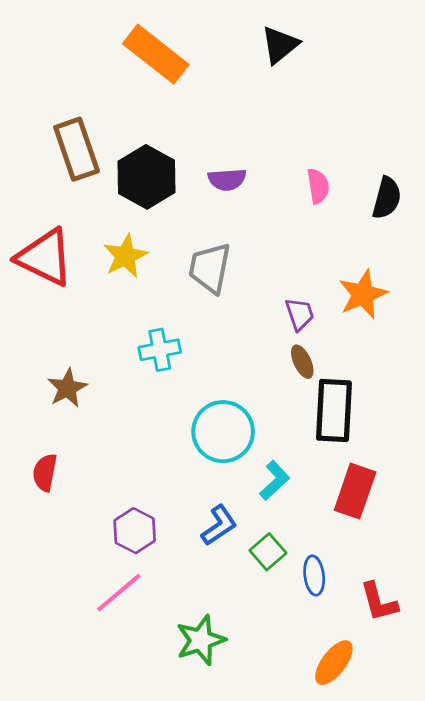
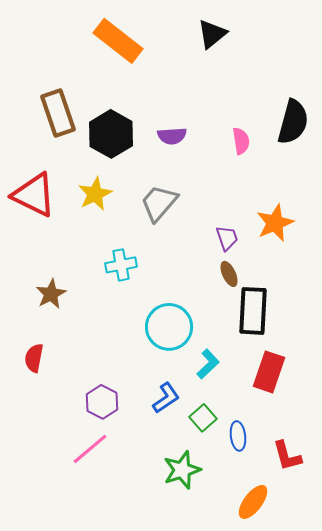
black semicircle: (387, 198) -> (293, 122), moved, size x1.4
gray trapezoid: (210, 268) -> (159, 203), turned 30
green star: (201, 640) -> (182, 470), moved

